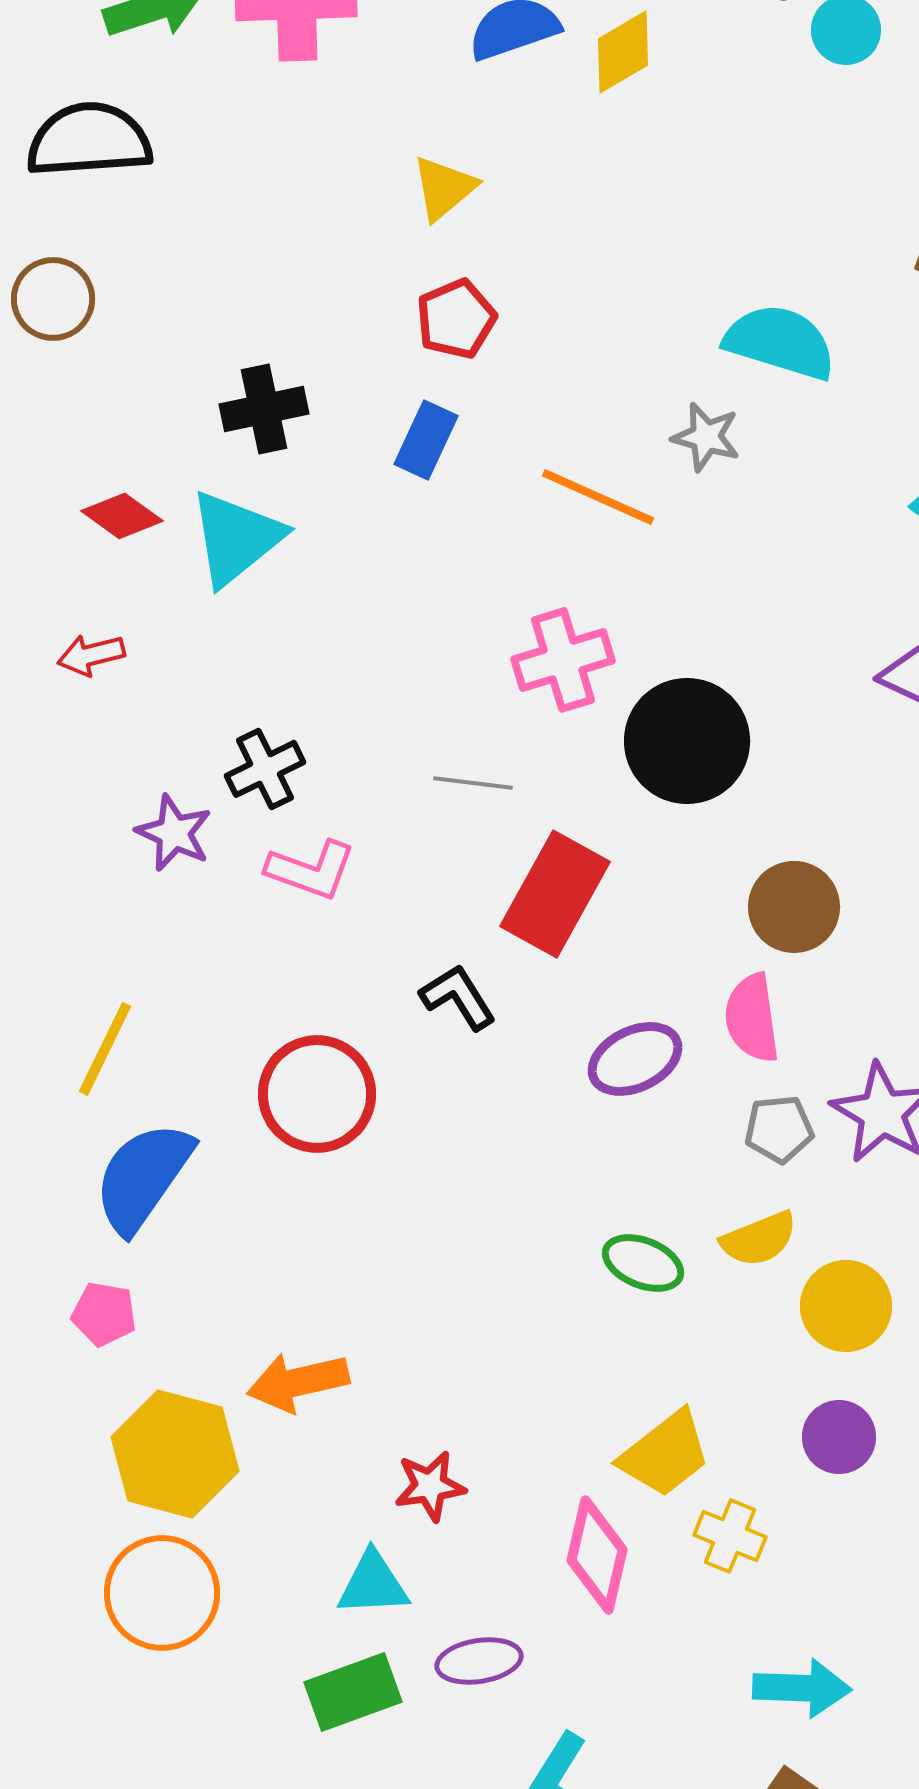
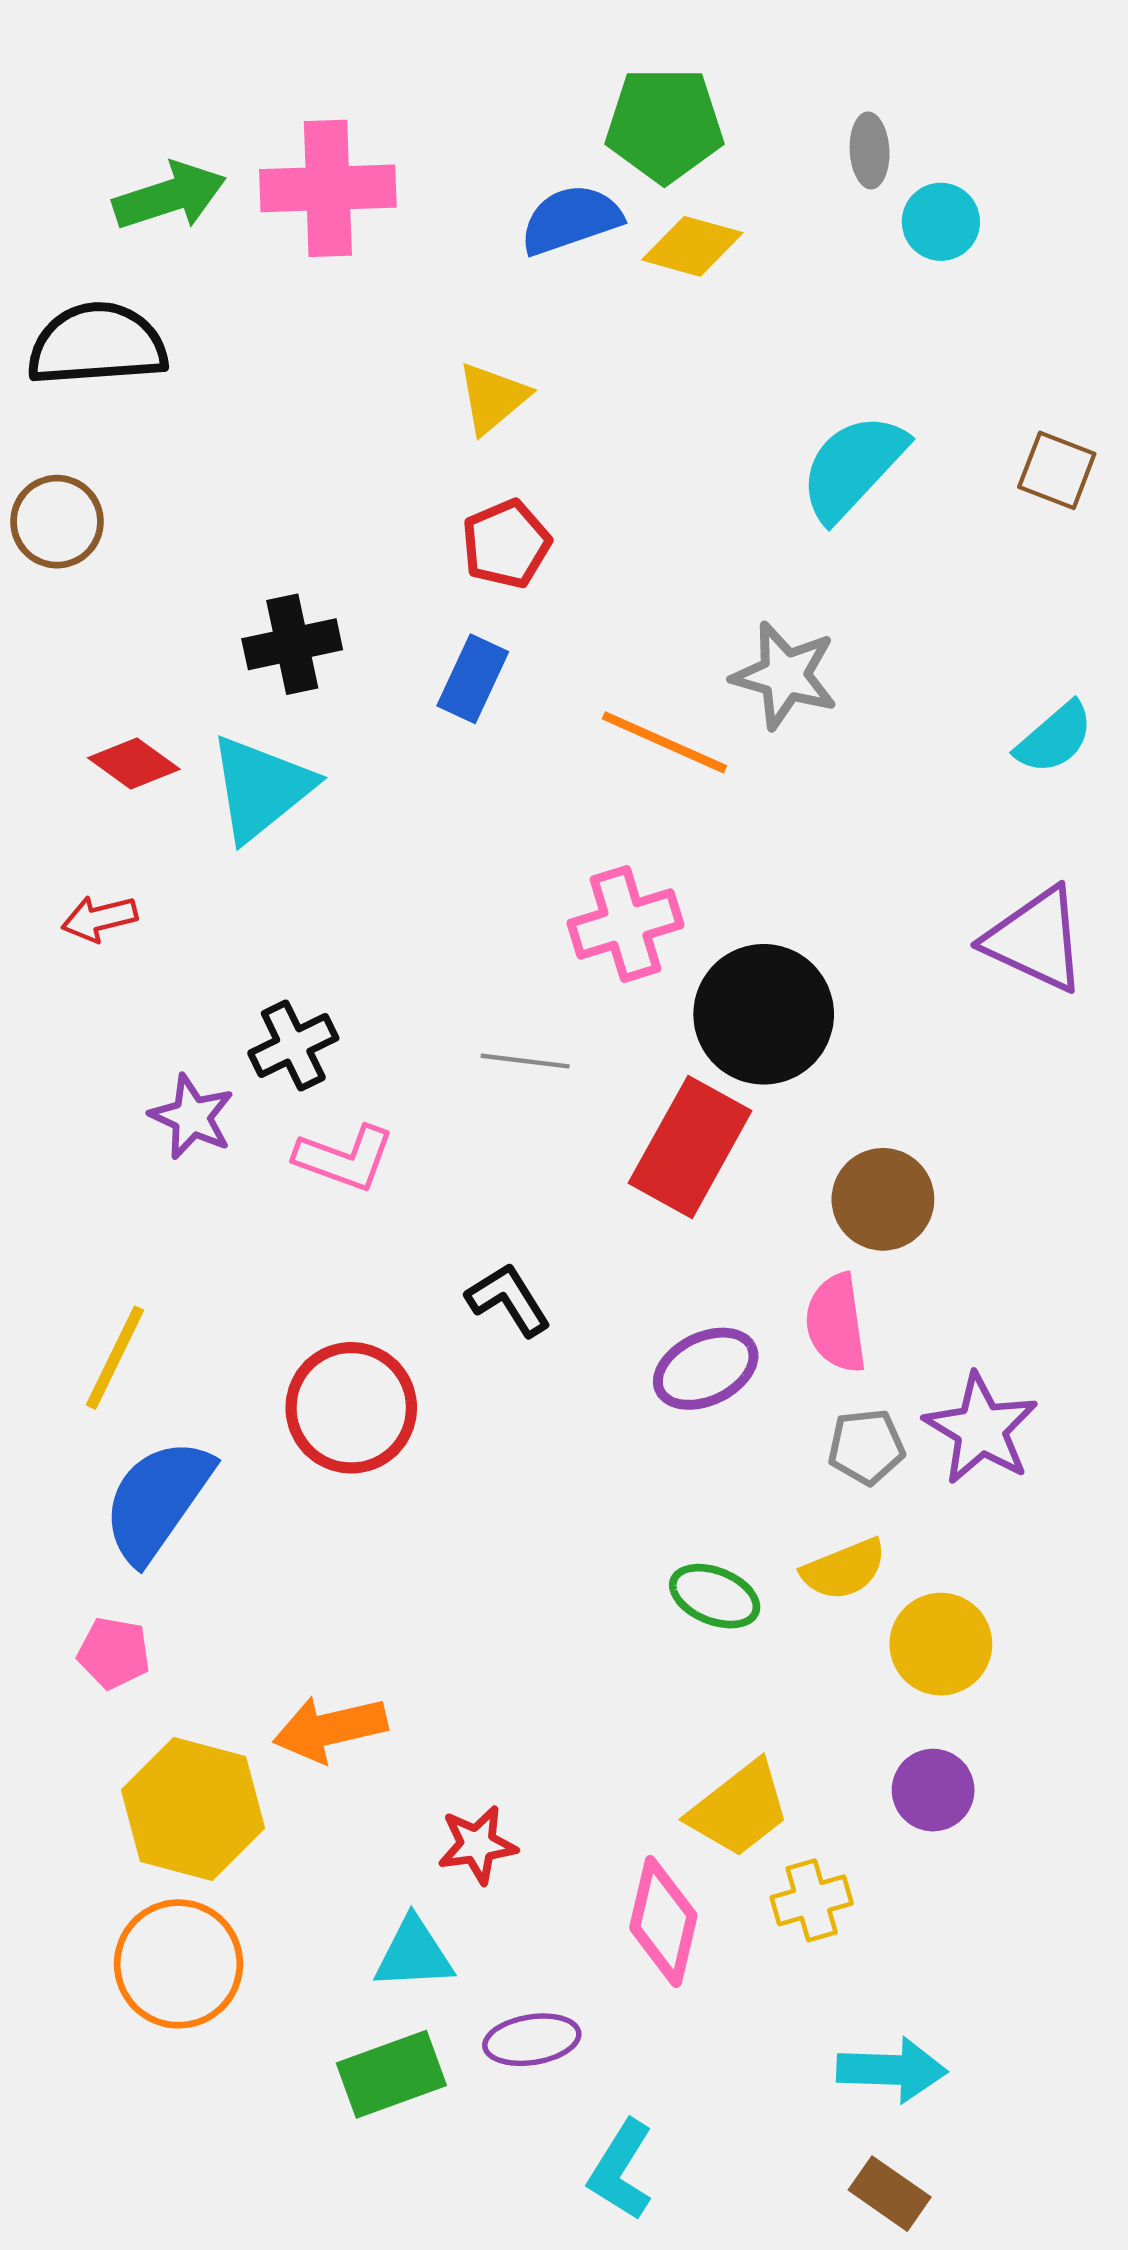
yellow diamond: (623, 52) -> (692, 246), turned 46
cyan semicircle: (780, 342) -> (853, 467), moved, turned -64
gray star: (706, 437) -> (785, 675), size x1.4
red rectangle: (555, 894) -> (690, 1147), moved
yellow cross: (730, 1536) -> (812, 1900), turned -38

